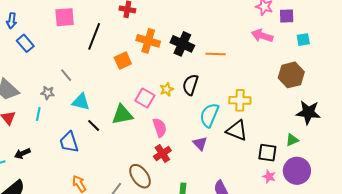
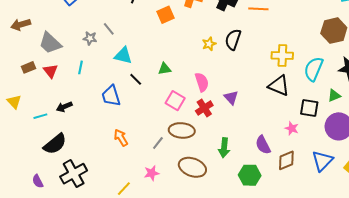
gray star: (48, 93) -> (90, 38), moved
pink square: (145, 98) -> (175, 101), moved
green triangle: (122, 115) -> (165, 69), size x0.6
cyan semicircle: (209, 115) -> (314, 69), moved
purple triangle: (200, 143) -> (231, 98), moved
brown ellipse: (140, 176) -> (182, 130), turned -50
pink star: (269, 177) -> (292, 128), moved

